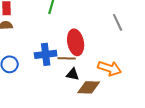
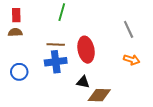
brown line: (67, 58) -> (56, 45), moved
orange arrow: (110, 68) -> (132, 60), moved, size x0.7

